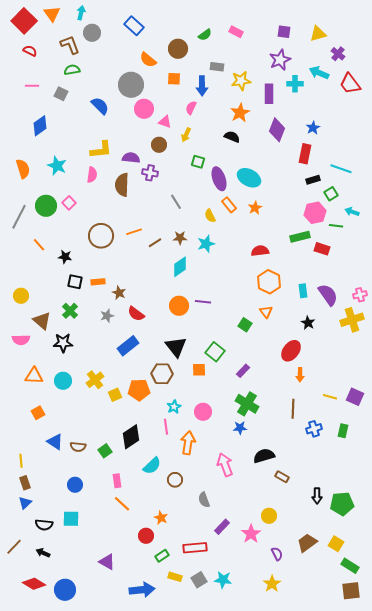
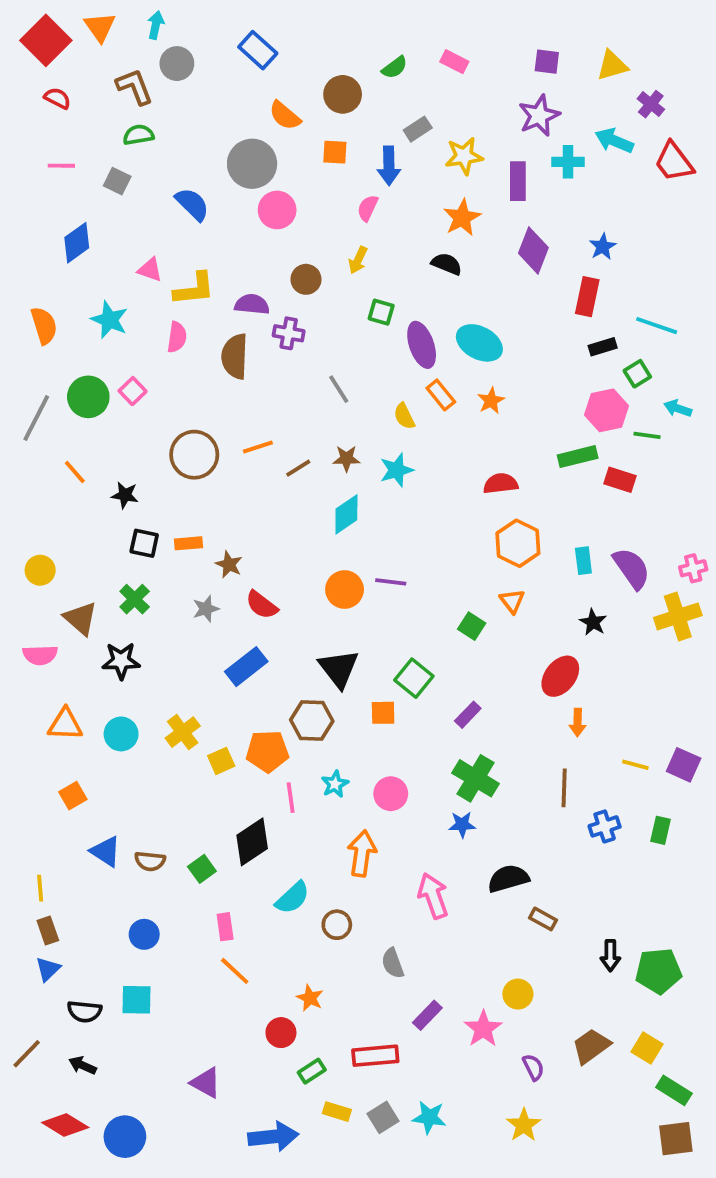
gray rectangle: (217, 67) -> (418, 129), turned -40
pink triangle: (165, 122) -> (150, 270), moved
pink line: (166, 427) -> (291, 798), moved

